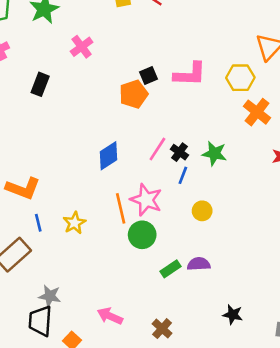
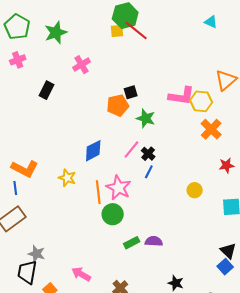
pink L-shape: (190, 74) -> (181, 96), moved
green star: (214, 154) -> (146, 118), moved
yellow circle: (202, 211) -> (195, 190), moved
blue line: (38, 223) -> (15, 188), moved
yellow star: (75, 223) -> (67, 178), moved, turned -30

